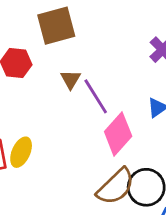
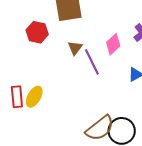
pink diamond: (118, 134) -> (113, 44), moved, size x0.7

